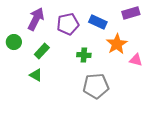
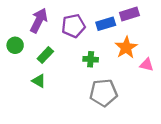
purple rectangle: (131, 13) -> (129, 14), moved
blue rectangle: (98, 22) -> (106, 24), turned -42

